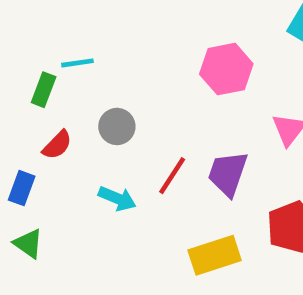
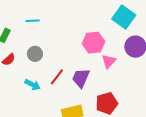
cyan line: (77, 63) -> (33, 21), moved
pink hexagon: (226, 69) -> (94, 43), moved

